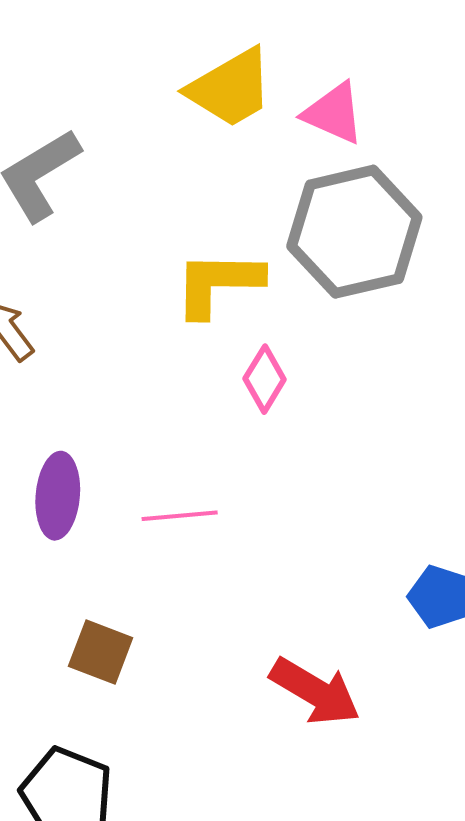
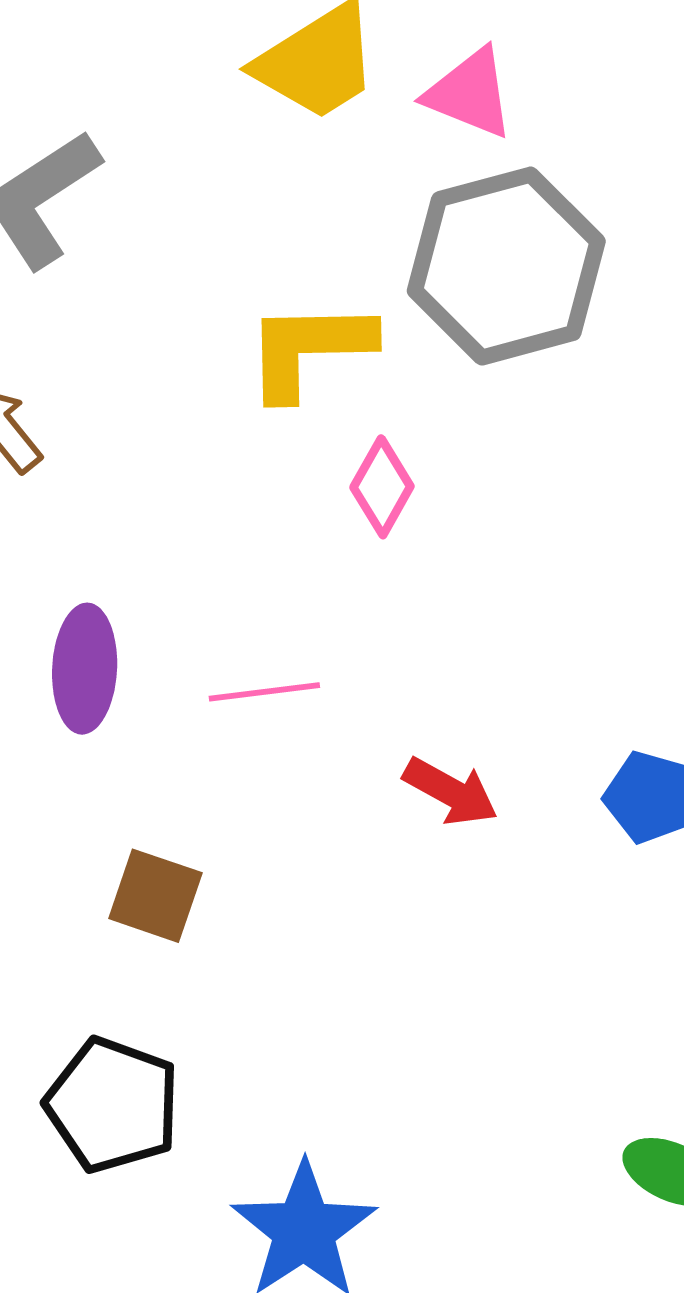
red arrow: (315, 691) -> (451, 791), moved, size x0.7

